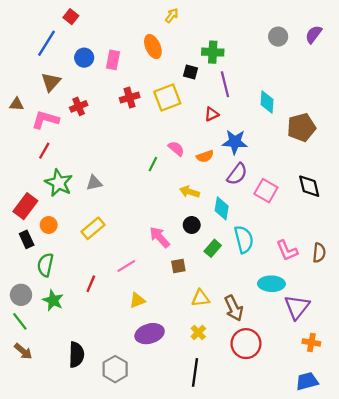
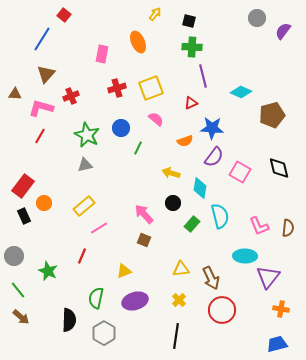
gray circle: (278, 37) -> (257, 18), moved
blue circle: (84, 58) -> (121, 128), moved
black square: (191, 72) -> (189, 21), moved
cyan diamond: (267, 102) -> (241, 92), turned -70
pink semicircle: (176, 149) -> (156, 119), moved
green star: (59, 183) -> (87, 135), moved
green semicircle: (45, 265) -> (96, 298), moved
pink line: (126, 266) -> (99, 228), moved
brown square: (178, 266) -> (144, 240), moved, turned 32
gray circle: (21, 295) -> (14, 256), moved

